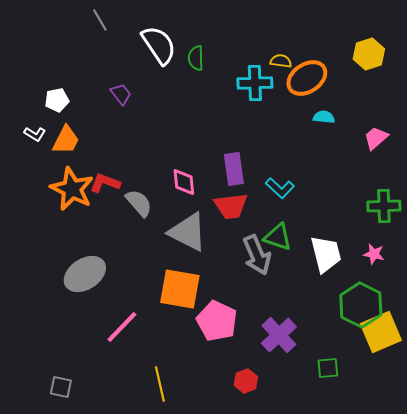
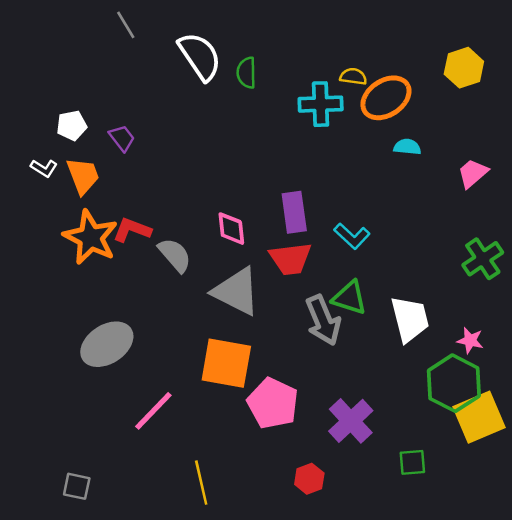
purple trapezoid: (121, 94) -> (122, 138), moved
orange trapezoid: (66, 140) -> (83, 176), turned -48
green cross: (384, 206) -> (483, 259), turned -32
pink star: (374, 254) -> (470, 340), moved

